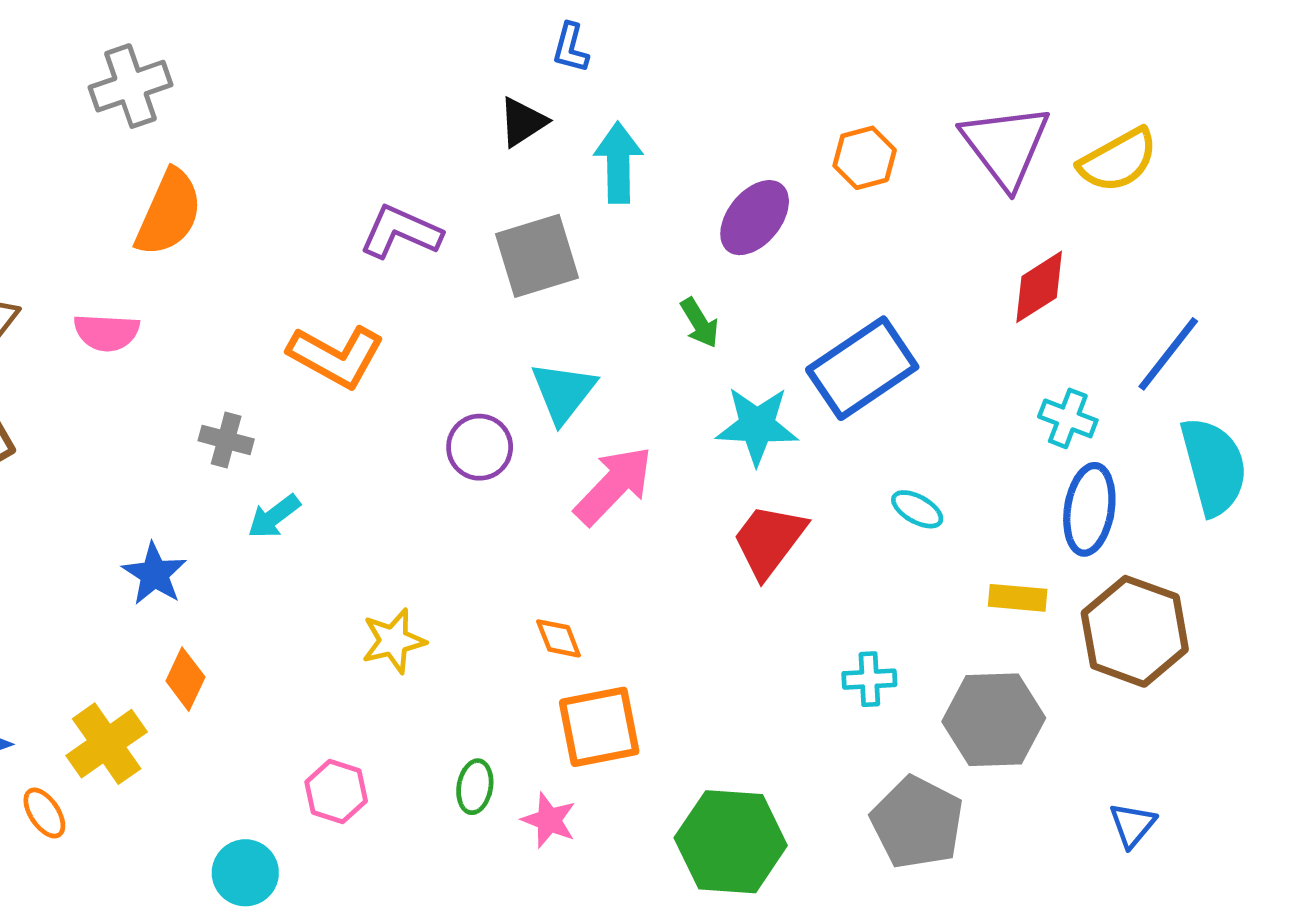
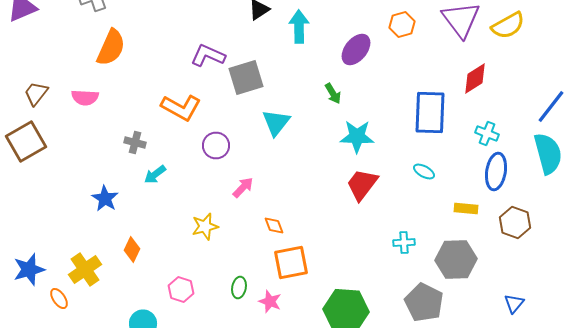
gray square: (537, 256) -> (246, 78), moved
blue line: (1168, 354) -> (551, 106), moved
blue rectangle: (862, 368) -> (430, 112), moved, turned -54
purple circle: (480, 447) -> (216, 146), moved
pink arrow: (614, 485) -> (243, 188), moved, size x0.6
brown hexagon: (1135, 631) -> (515, 222), size x0.7
orange diamond: (185, 679) -> (132, 250), moved

